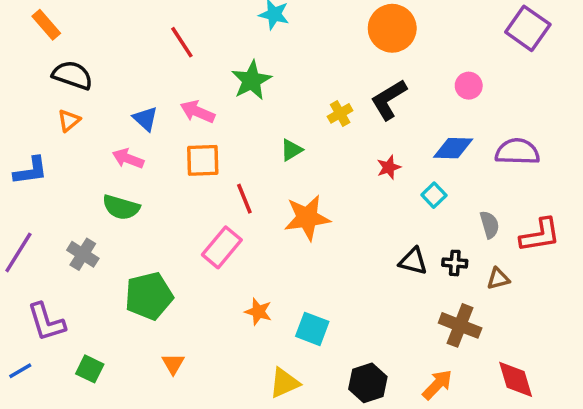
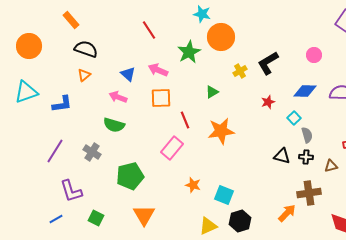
orange circle: (392, 28) -> (221, 37), moved
gray semicircle: (490, 225) -> (307, 135), moved
brown cross: (460, 325) -> (309, 193), turned -30
orange triangle: (173, 364) -> (144, 215), size x1.6
black hexagon: (368, 383) -> (240, 221), moved
orange arrow: (437, 385) -> (287, 213), moved

